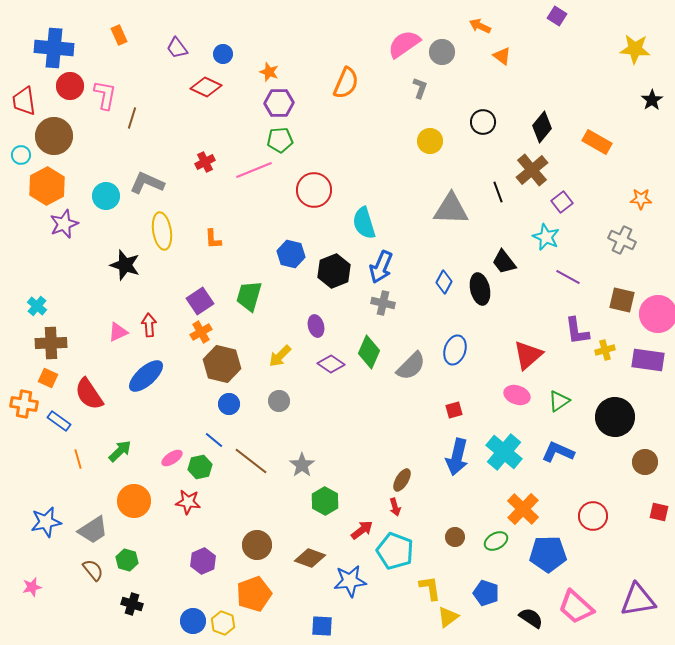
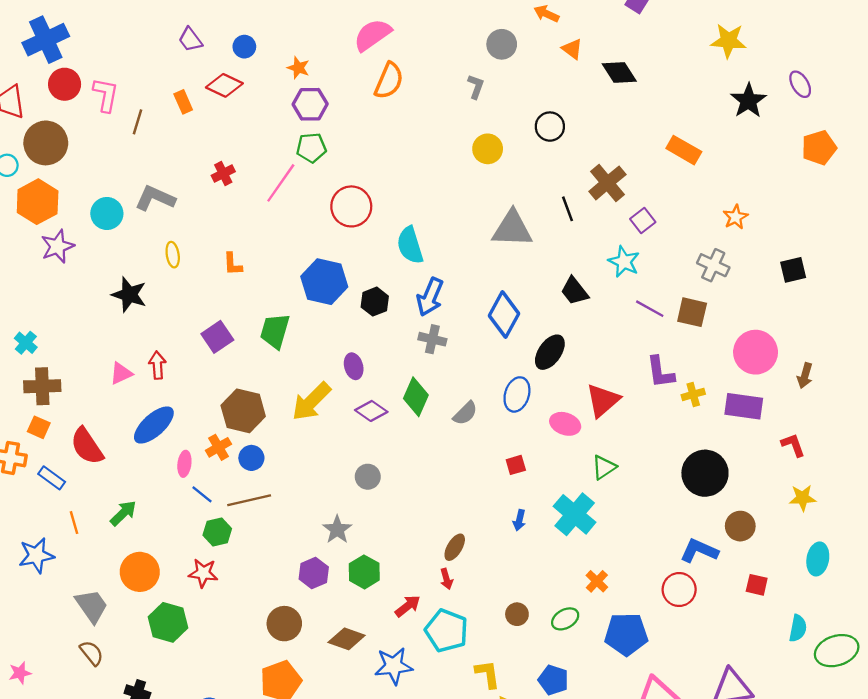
orange rectangle: (119, 35) -> (183, 102), moved
pink semicircle: (404, 44) -> (372, 35), moved
blue cross: (54, 48) -> (46, 40), turned -30
black star: (652, 100) -> (748, 101), size x1.4
black diamond: (542, 127) -> (619, 72), moved, turned -72
pink line: (254, 170) -> (281, 183), turned -33
orange star: (641, 199) -> (736, 217), turned -30
yellow ellipse: (162, 231) -> (173, 255), size x0.6
blue hexagon: (291, 254) -> (324, 282), size x1.4
black hexagon: (334, 271) -> (375, 302), size x0.7
blue diamond: (444, 282) -> (504, 315), size x1.6
black ellipse: (480, 289) -> (550, 352), moved, turned 48
brown square: (622, 300) -> (692, 312), moved
orange cross: (201, 332) -> (218, 447), moved
yellow arrow: (280, 356) -> (311, 401), size x1.5
gray semicircle: (411, 366) -> (465, 413), size x0.7
pink ellipse: (517, 395) -> (565, 424), moved
gray circle: (279, 401) -> (368, 477), moved
green triangle: (559, 401) -> (604, 467), moved
blue line: (214, 440) -> (202, 494), moved
blue L-shape: (558, 452) -> (699, 551), moved
blue arrow: (457, 457) -> (519, 520), size x0.5
pink ellipse: (172, 458) -> (184, 464), moved, turned -50
brown line: (251, 461) -> (249, 500), moved, turned -51
orange cross: (523, 509) -> (597, 581), size x0.6
blue star: (46, 522) -> (36, 555), moved
gray trapezoid: (93, 530) -> (92, 606), turned -92
green hexagon: (127, 560) -> (168, 622), moved, size x1.5
purple hexagon: (203, 561) -> (314, 573), moved

